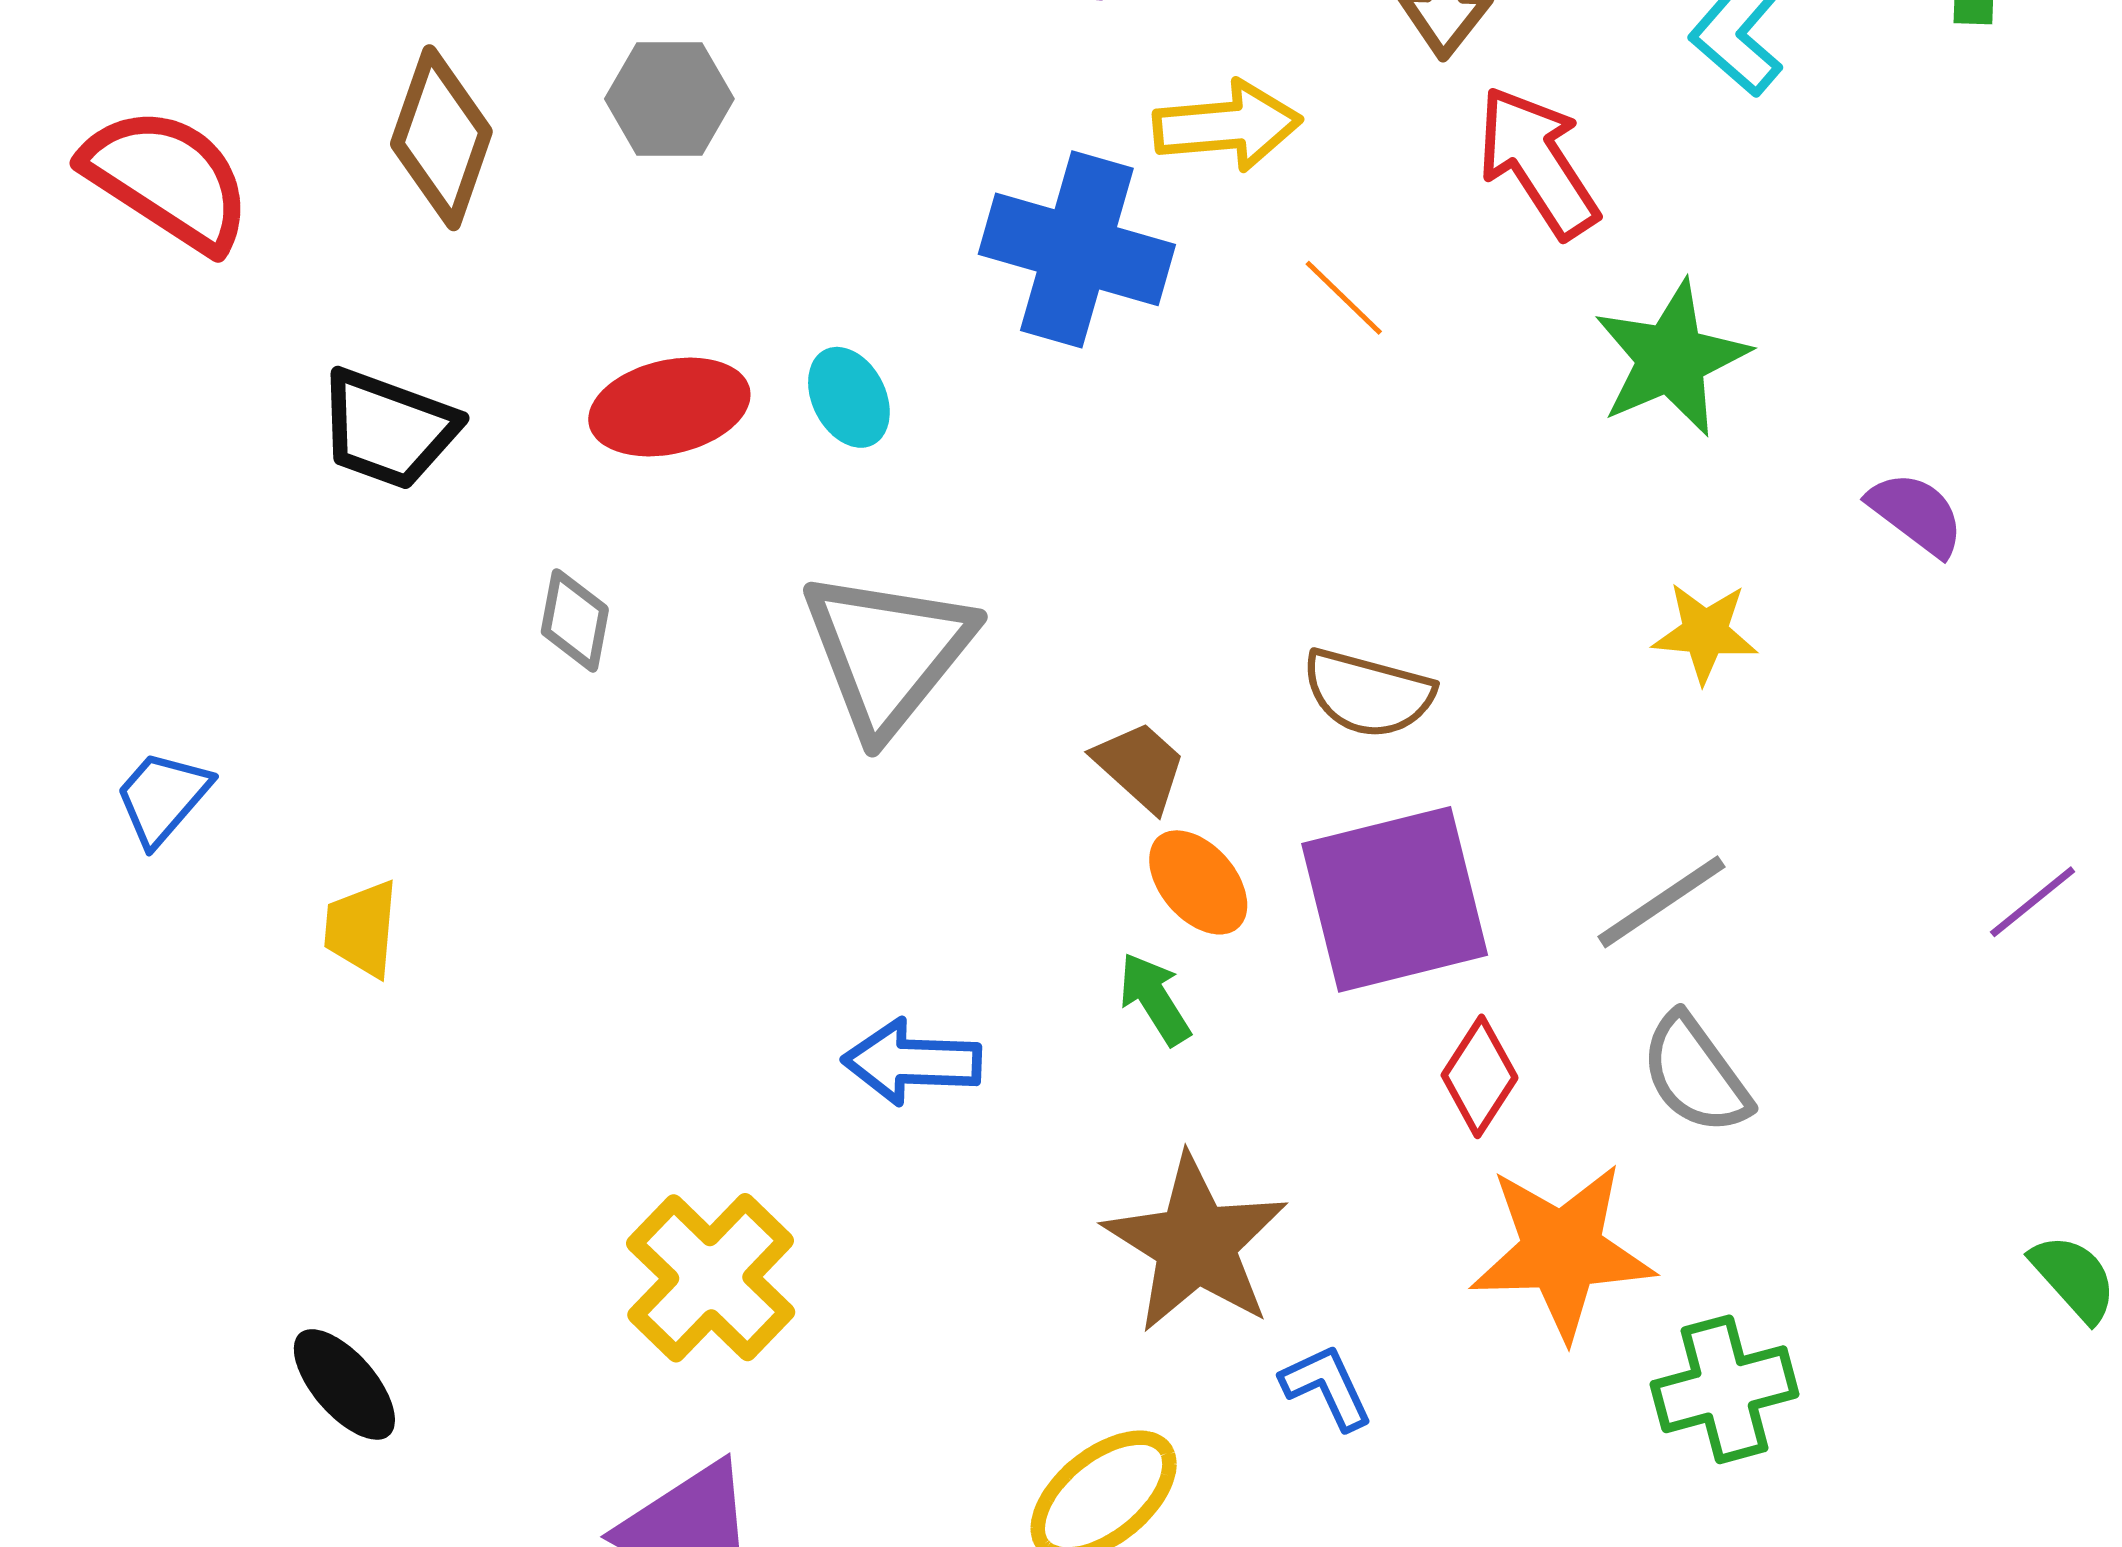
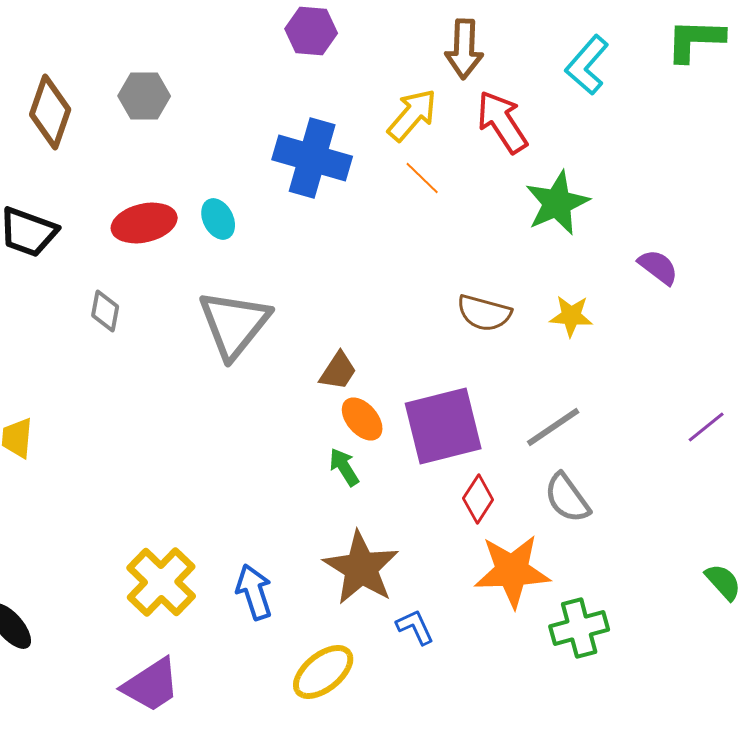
yellow arrow: (1227, 126) -> (412, 115), moved, turned -44
brown semicircle: (1368, 693) -> (484, 313), moved
brown trapezoid: (1140, 766) -> (338, 371), turned 81
blue arrow: (912, 1062) -> (254, 592), moved, turned 70

